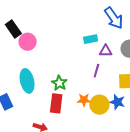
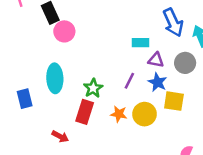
purple line: (96, 71) -> (129, 81), moved
blue star: (117, 102) -> (157, 82), moved
yellow circle: (99, 105) -> (145, 114), moved

